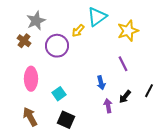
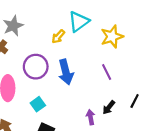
purple circle: (57, 46) -> (36, 67), moved
blue arrow: (101, 83) -> (66, 72), moved, size x1.6

